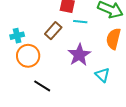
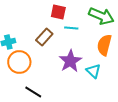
cyan triangle: (102, 75) -> (93, 71), moved

